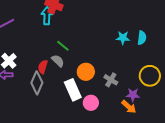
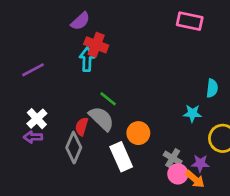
cyan star: (123, 38) -> (192, 113), moved
gray semicircle: (58, 61) -> (101, 119), size x1.5
gray cross: (111, 80) -> (173, 158), moved
pink circle: (91, 103) -> (178, 174), moved

